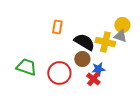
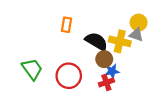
brown circle: (82, 59) -> (104, 59), moved
green trapezoid: (26, 67) -> (32, 69), turned 35
red cross: (93, 79) -> (106, 82), turned 32

